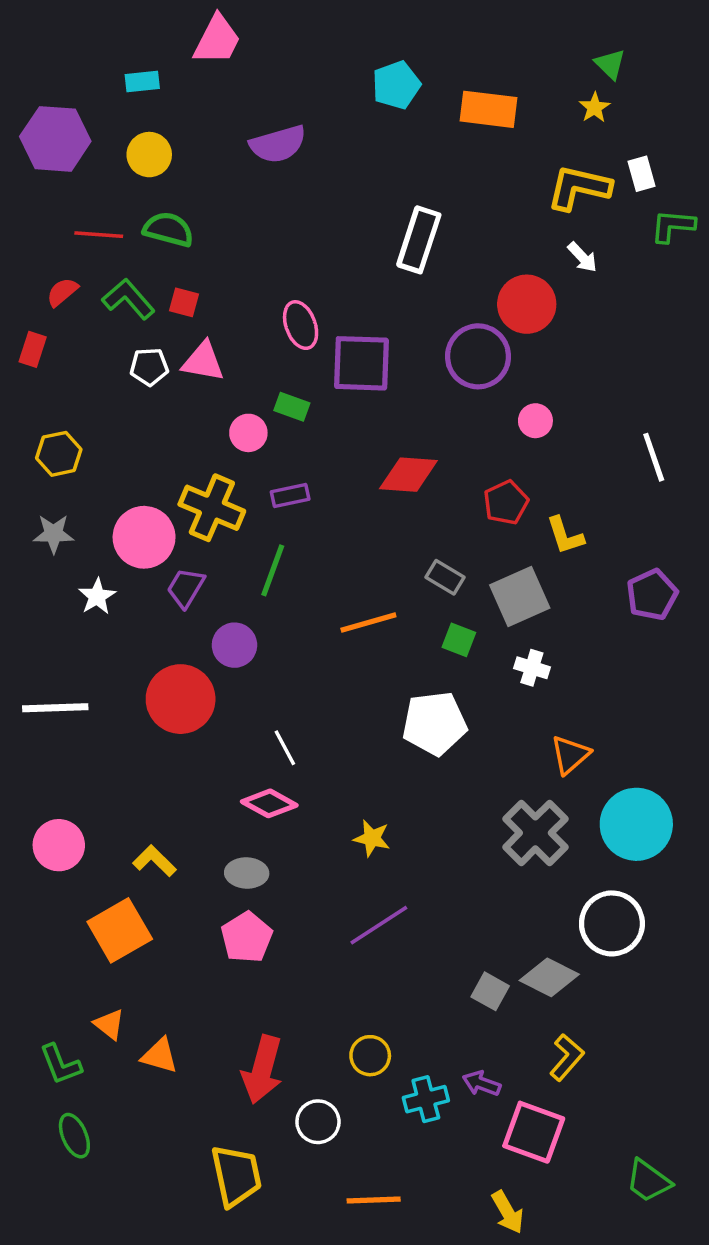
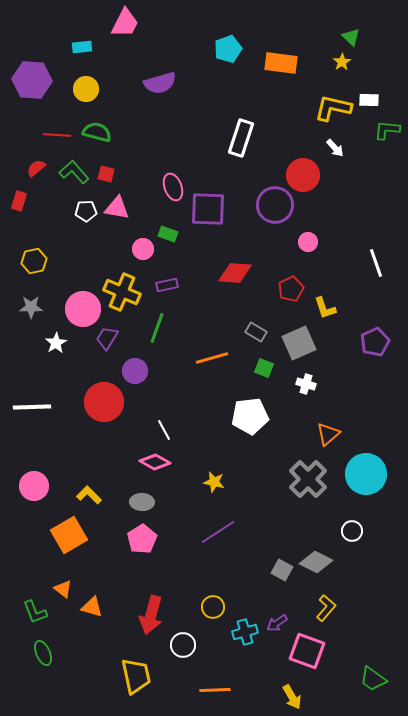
white rectangle: (642, 174) -> (369, 100), turned -72
white circle: (612, 923) -> (352, 531), size x0.6
purple arrow: (481, 1083) -> (277, 623), turned -55

